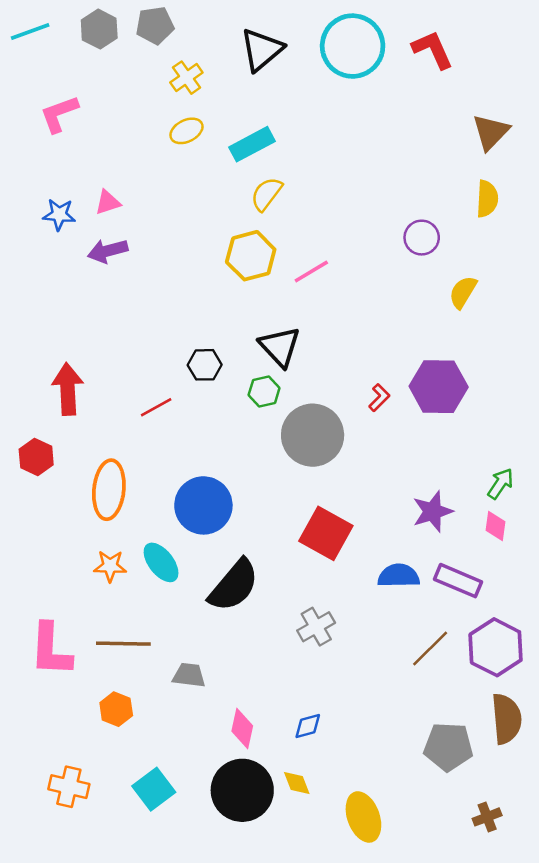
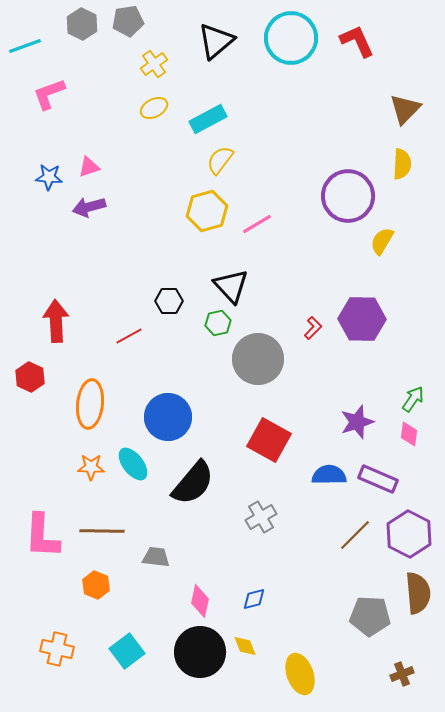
cyan line: (30, 31) -> (25, 46), moved
purple circle: (422, 238) -> (348, 196), size x1.8

